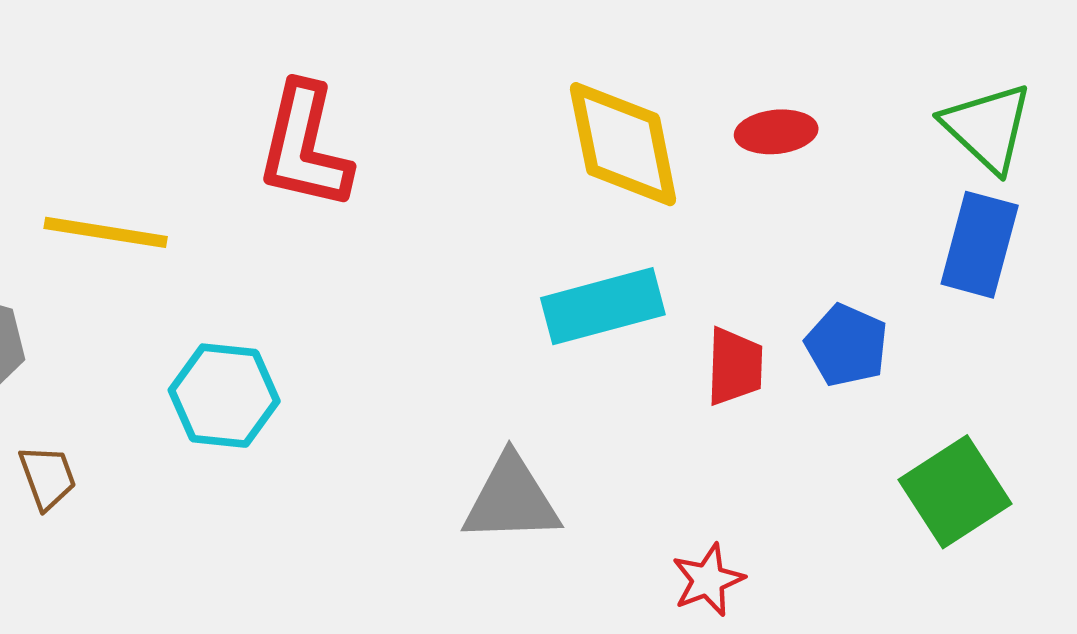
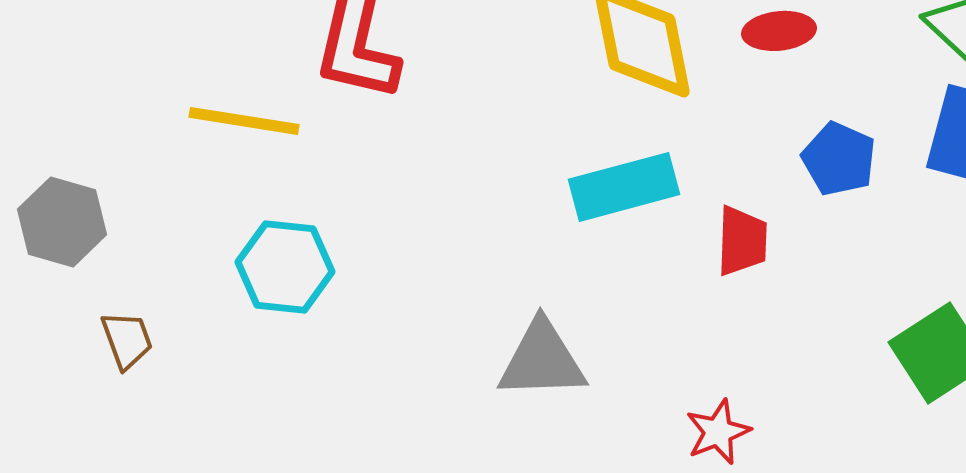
yellow line: (106, 232) -> (244, 121), moved
blue pentagon: (847, 345) -> (839, 159), moved

